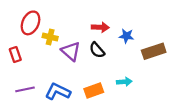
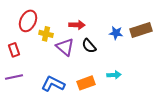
red arrow: (100, 27) -> (77, 25), moved
brown rectangle: (154, 51) -> (141, 30), moved
purple line: (25, 89) -> (14, 77), moved

